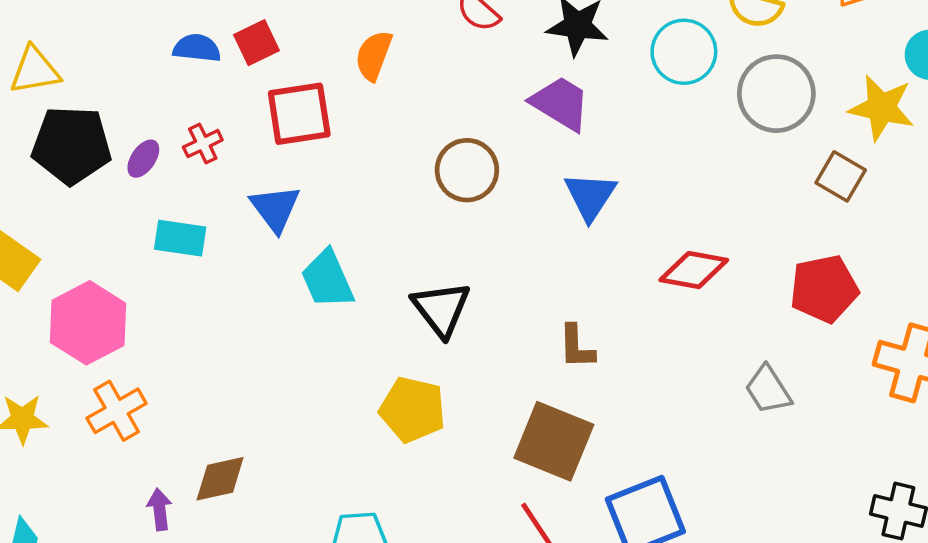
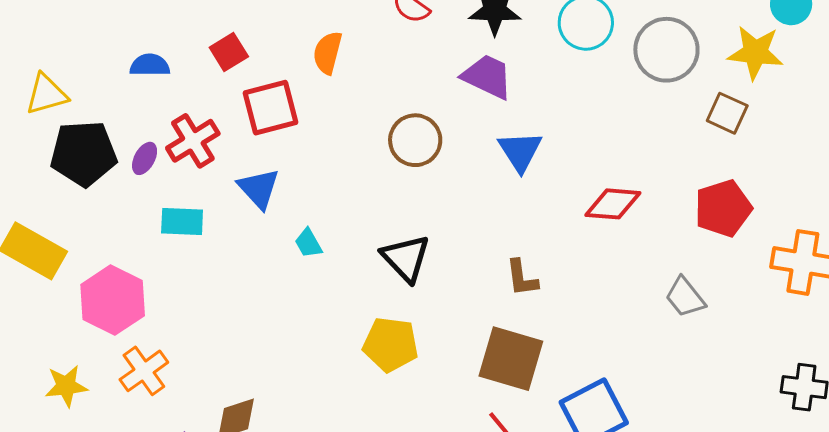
blue semicircle: (197, 48) -> (150, 65), moved
red cross: (203, 144) -> (193, 141), size x1.6
cyan trapezoid: (327, 279) -> (308, 243), size x0.6

